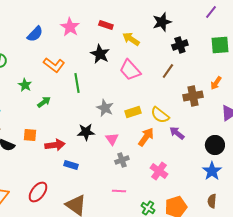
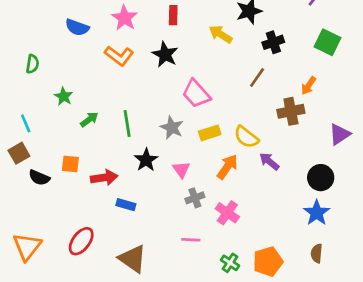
red rectangle: (106, 25) -> (173, 15), turned 72
blue semicircle: (35, 34) -> (77, 27), turned 66
yellow arrow: (131, 39) -> (221, 34), moved
green square: (220, 45) -> (327, 42), turned 30
orange L-shape: (54, 65) -> (119, 56), moved
pink trapezoid: (130, 70) -> (196, 94), moved
green line: (77, 83) -> (127, 123), moved
orange arrow: (216, 83) -> (309, 86), moved
black star: (86, 132) -> (146, 160), turned -30
pink cross: (159, 171) -> (227, 213), moved

